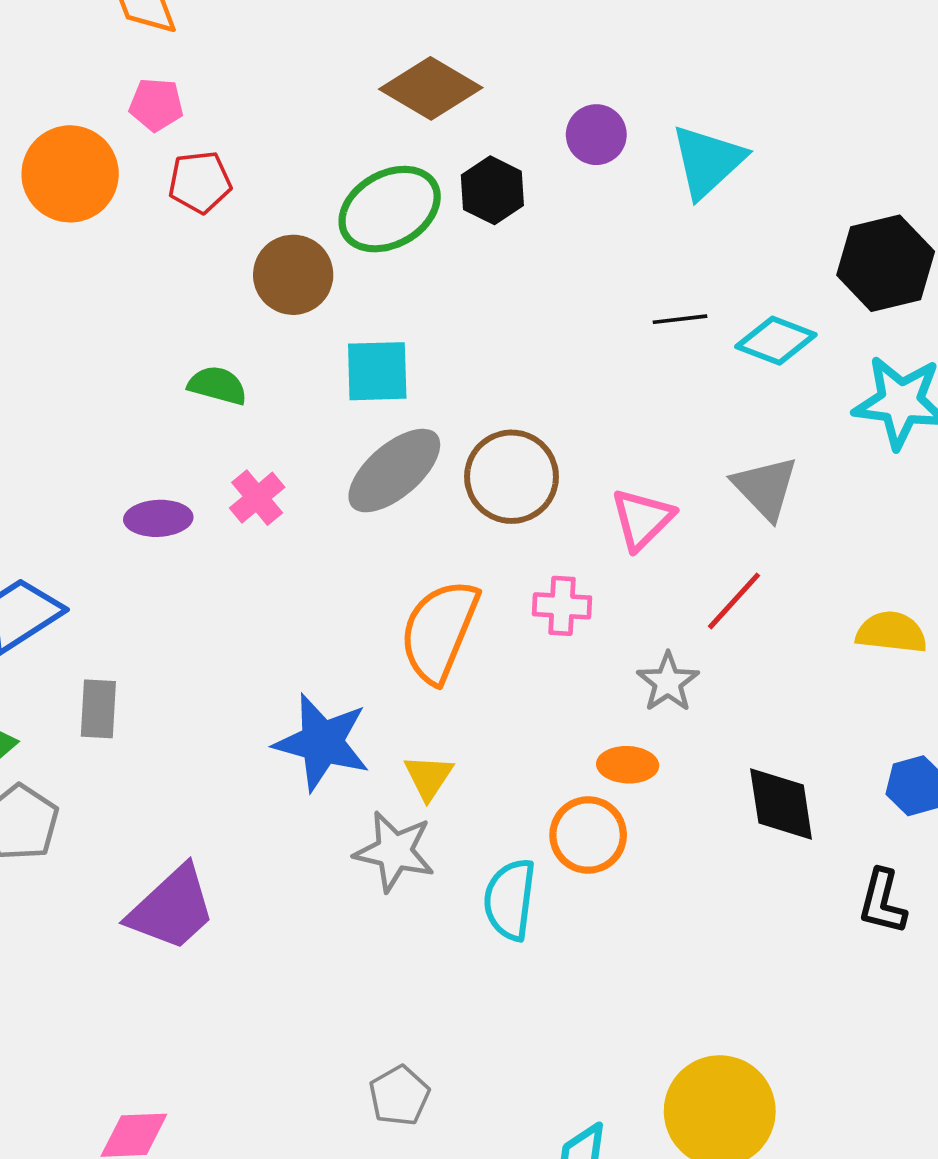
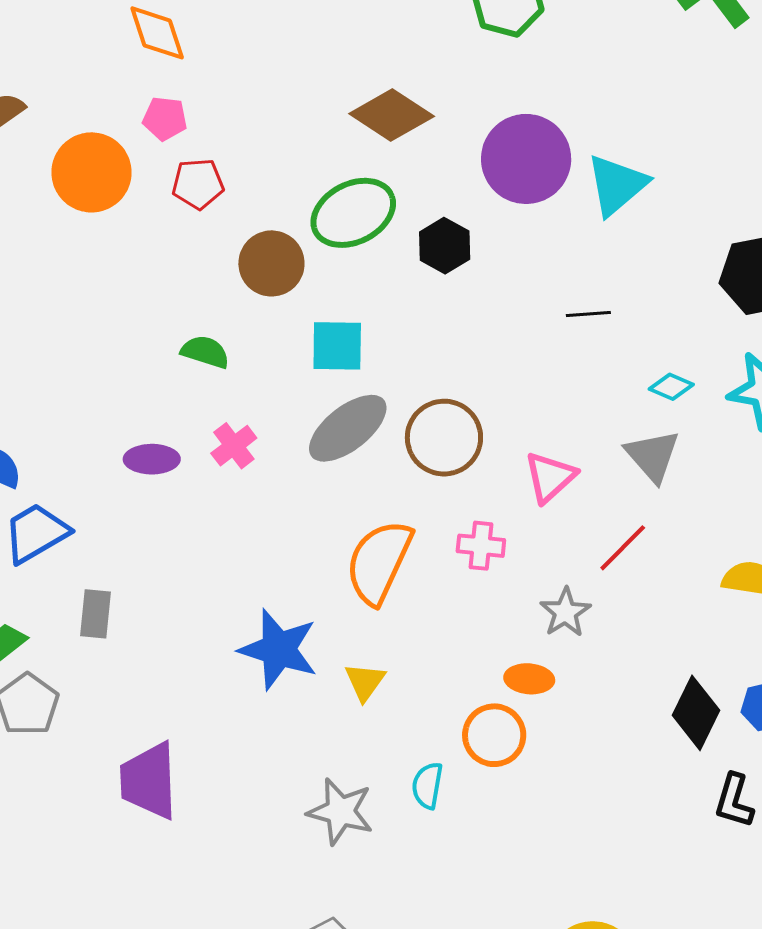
purple circle: (596, 135) -> (526, 159), size x1.8
black hexagon: (492, 190) -> (445, 246), moved
cyan diamond: (776, 341) -> (671, 387), moved, size x0.7
black diamond: (781, 804) -> (696, 713), moved, turned 32
gray star: (394, 851) -> (340, 811), moved
cyan semicircle: (510, 899) -> (427, 785), size x0.7
purple trapezoid: (172, 908) -> (149, 781), turned 128

